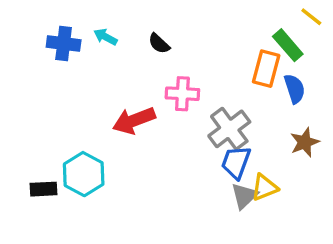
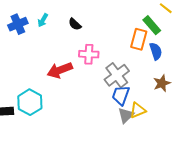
cyan arrow: (105, 37) -> (43, 20), turned -88
blue cross: (64, 44) -> (18, 24), turned -30

